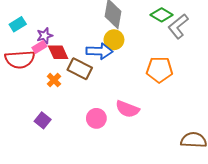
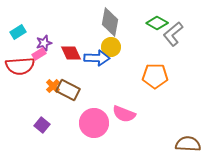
red diamond: (58, 52) -> (71, 53), moved
brown rectangle: (80, 69) -> (68, 90), moved
pink circle: (96, 118) -> (94, 123), size x1.5

